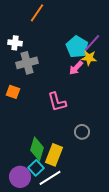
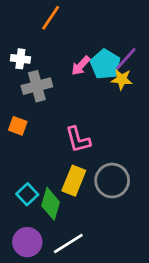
pink arrow: (76, 68) -> (81, 66), moved
gray circle: (82, 132) -> (112, 181), size x1.6
yellow rectangle: (54, 155) -> (74, 181), moved
cyan square: (36, 168) -> (27, 194), moved

